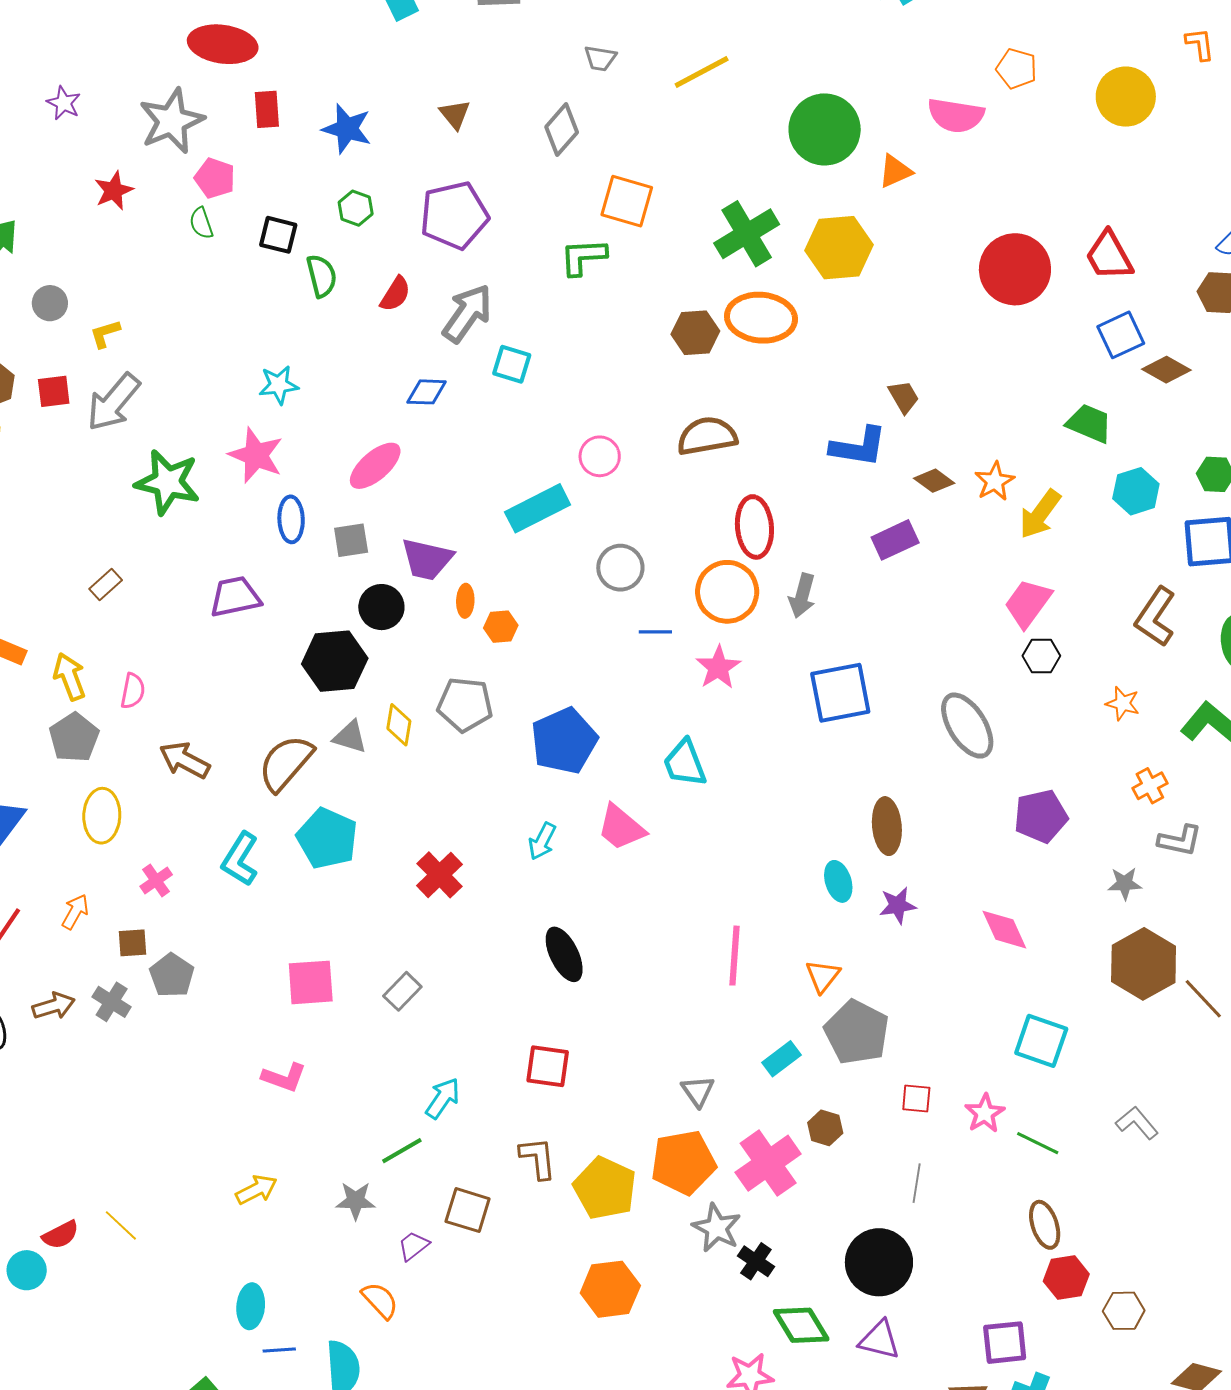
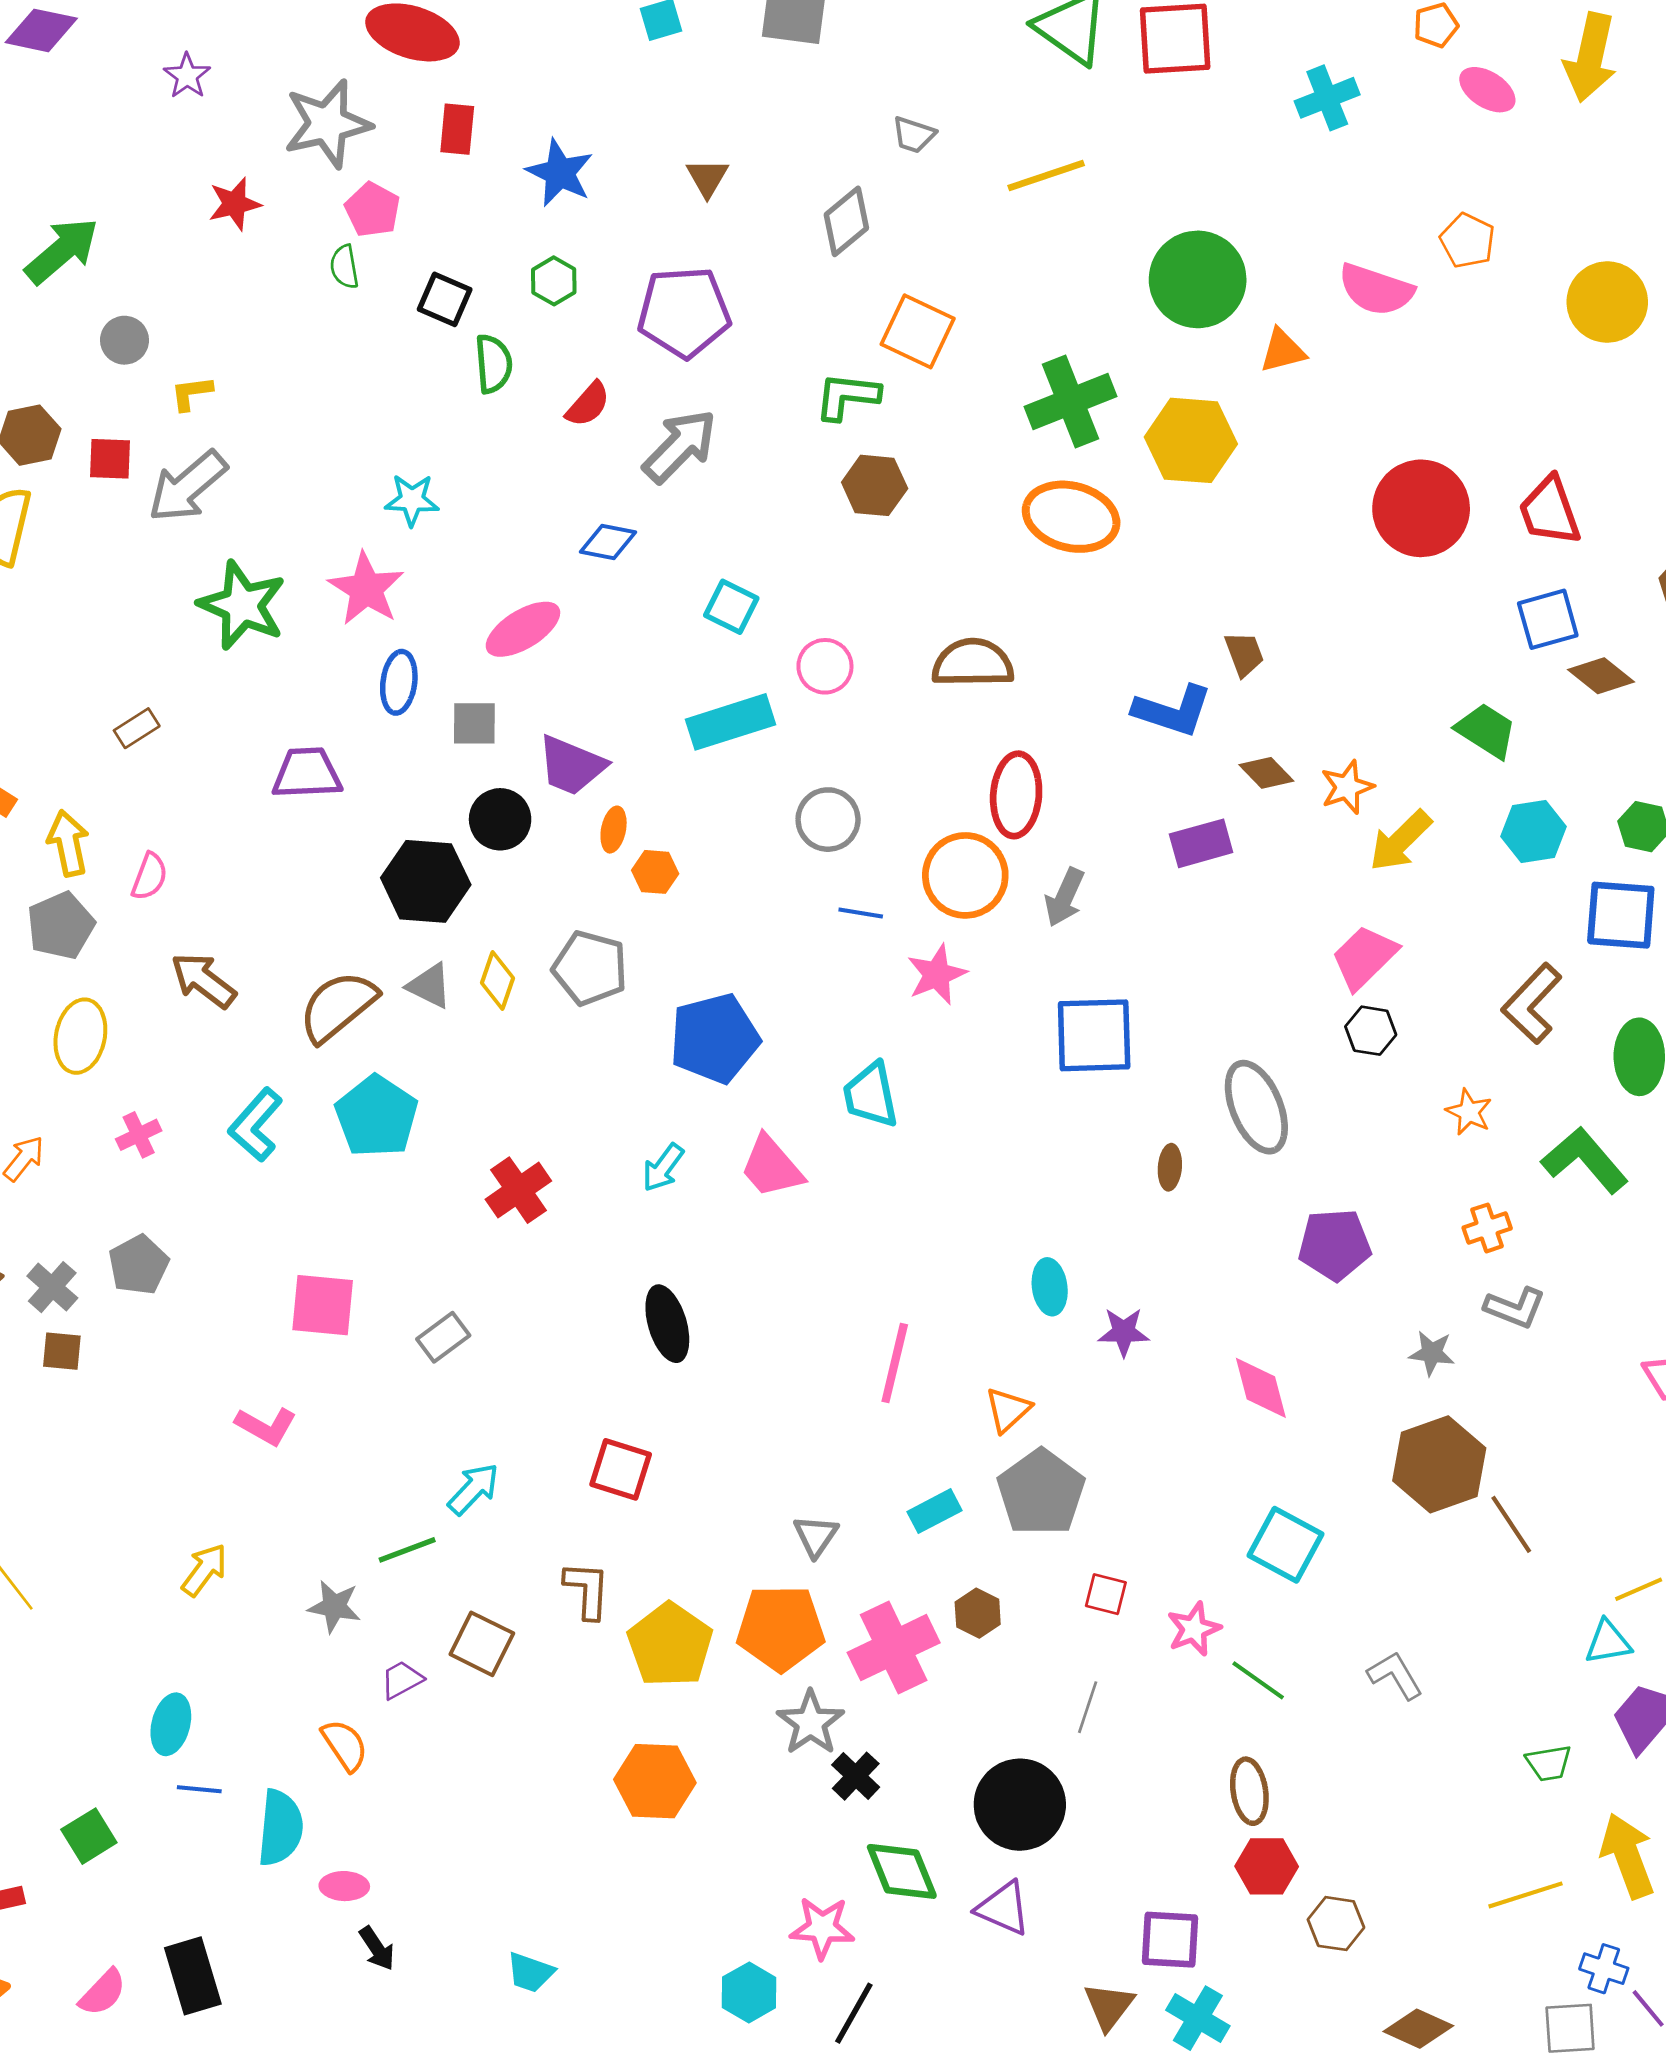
brown hexagon: (695, 333) -> (875, 485), moved
cyan square: (512, 364) -> (731, 607), moved
brown ellipse: (887, 826) -> (1170, 1167), moved, size x0.6
brown square: (132, 943) -> (62, 1351), moved
yellow arrow: (256, 1190) -> (204, 1570), turned -36

